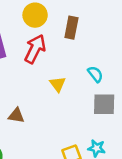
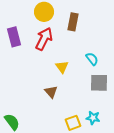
brown triangle: (16, 116) -> (51, 92), moved, turned 40

